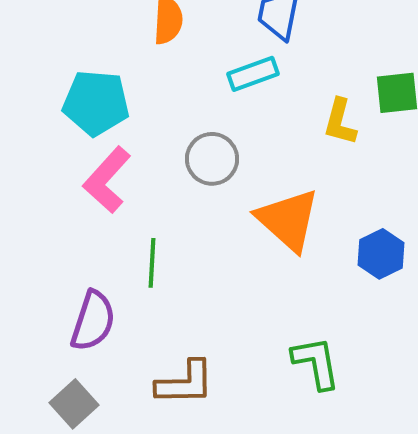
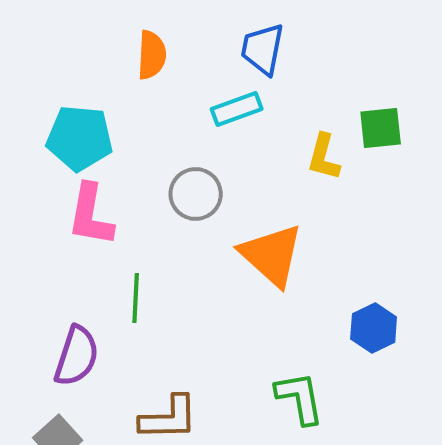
pink L-shape: (107, 180) -> (91, 215), turned -32
blue hexagon: (381, 254) -> (374, 328), moved

